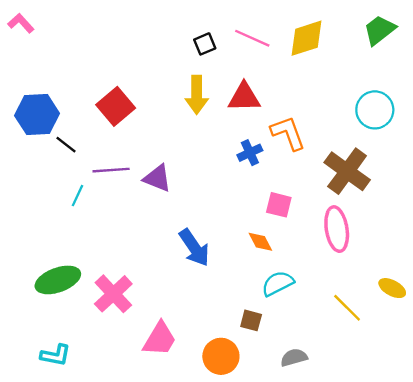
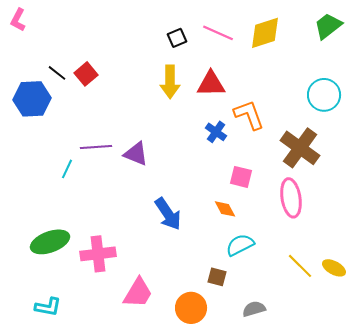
pink L-shape: (21, 23) -> (18, 20), turned -110
red square: (116, 106) -> (86, 74), moved, size x0.7
black line: (66, 145) -> (57, 73), moved
blue cross: (250, 153) -> (216, 132), turned -30
yellow ellipse: (392, 288) -> (334, 268), moved
pink cross: (113, 294) -> (98, 254), turned 36

